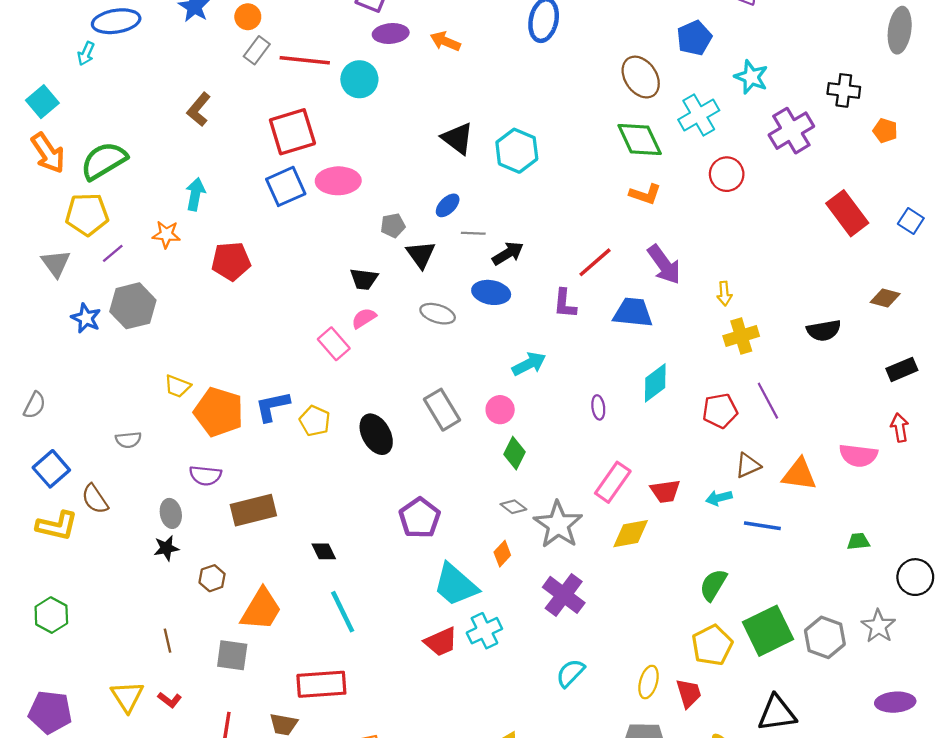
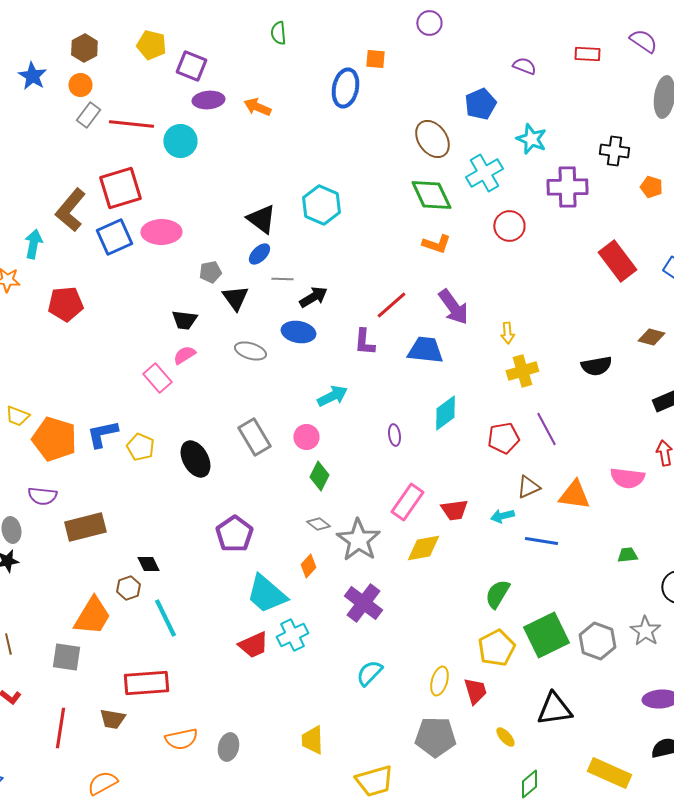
brown L-shape: (199, 109) -> (70, 210), moved, size x1.4
purple cross: (791, 131) -> (567, 187), turned 30
black triangle: (458, 138) -> (261, 219), moved
brown hexagon: (212, 578) -> (128, 588), moved

